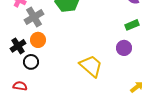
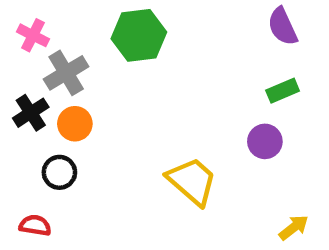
black cross: (18, 46) -> (31, 113), moved

